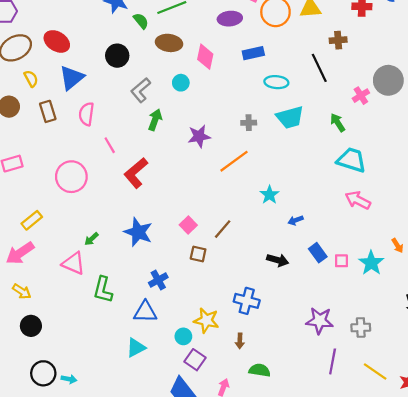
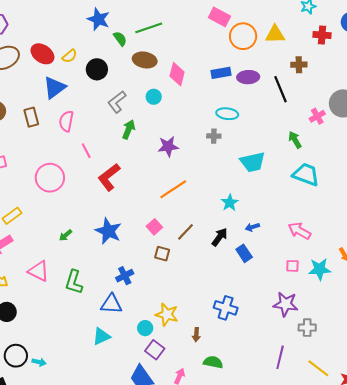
purple ellipse: (230, 19) -> (248, 77), moved
yellow semicircle: (31, 79) -> (70, 56), moved, turned 77
cyan ellipse: (276, 82) -> (227, 114), moved
cyan trapezoid: (290, 117) -> (253, 162), moved
orange line: (234, 161) -> (173, 189), moved
pink arrow: (358, 200) -> (299, 231), moved
blue rectangle: (318, 253) -> (244, 253), moved
black arrow: (278, 260) -> (220, 237), moved, turned -72
pink triangle: (73, 263) -> (39, 271), moved
cyan star: (371, 263) -> (320, 269), turned 30
blue cross: (247, 301) -> (226, 308), moved
purple star: (320, 321) -> (286, 304), moved

